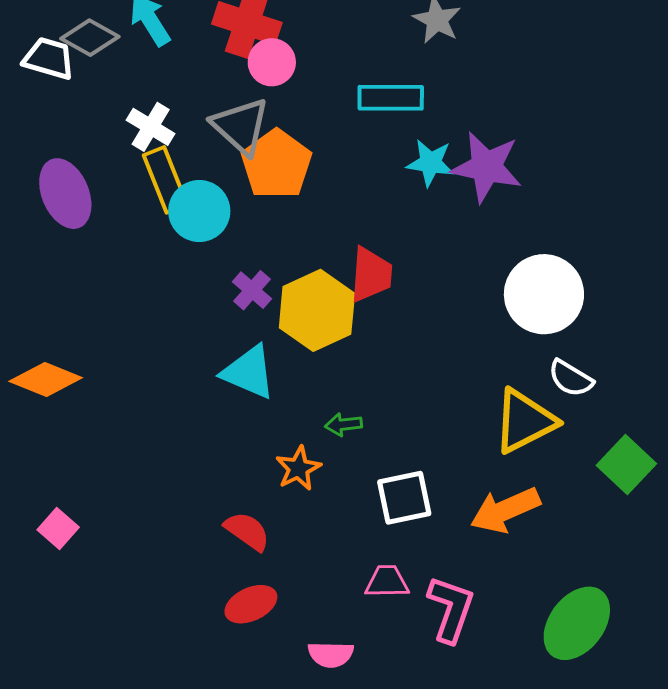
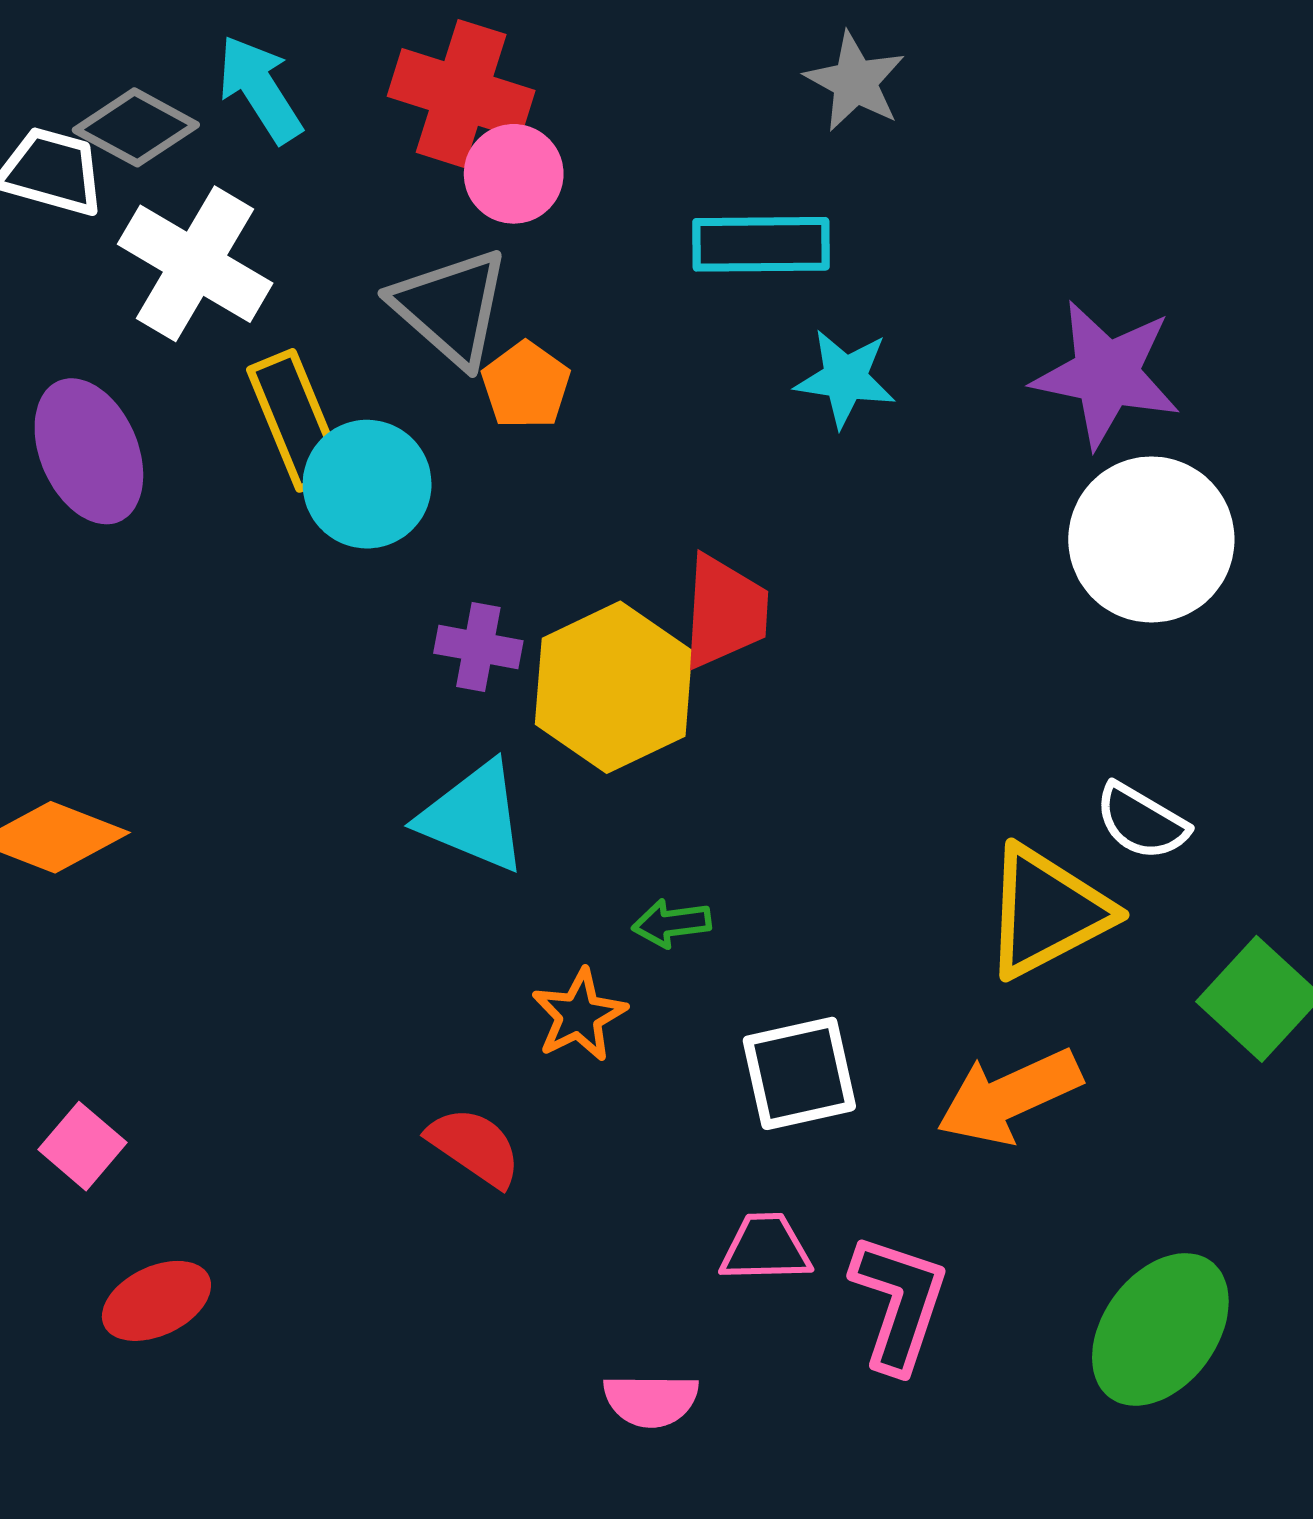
white cross: (151, 127) -> (195, 264), moved, size x1.5
orange pentagon: (276, 164) -> (526, 385), size x0.6
purple star: (486, 167) -> (1106, 374), moved
purple cross: (252, 290) -> (478, 647), turned -30
white circle: (544, 294) -> (1151, 539), moved
red ellipse: (251, 604) -> (156, 1301), moved

